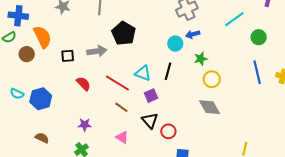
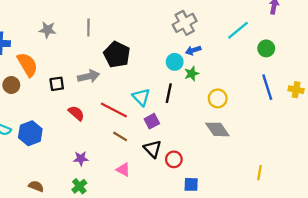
green star: (201, 59) -> (192, 74), moved
cyan triangle: (143, 73) -> (141, 97), turned 30
brown semicircle: (42, 138) -> (36, 186), moved

